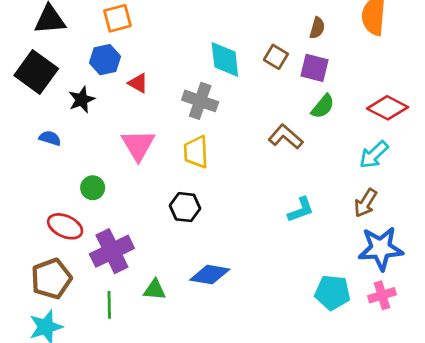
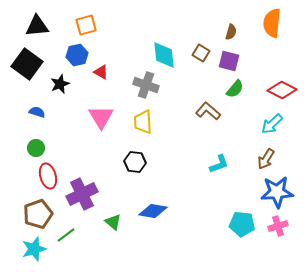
green circle: (93, 188) -> (36, 148), moved
red ellipse: (65, 226) -> (48, 176), turned 50
green triangle: (155, 290) -> (113, 222), turned 36
green line: (109, 305) -> (66, 235), moved, turned 54

